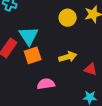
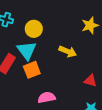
yellow circle: (68, 18) -> (34, 29), moved
yellow arrow: (68, 57) -> (68, 51), moved, turned 42

